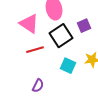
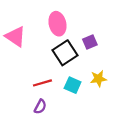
pink triangle: (29, 24) -> (15, 37), moved
red line: (35, 50) -> (42, 83), moved

